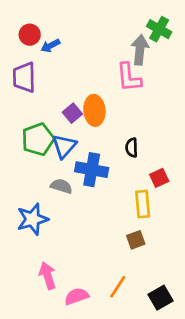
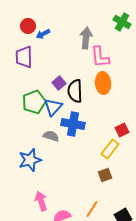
gray arrow: (140, 50) -> (86, 38), moved
orange ellipse: (94, 110) -> (103, 83), moved
black semicircle: (132, 148) -> (75, 91), moved, size x1.6
yellow rectangle: (143, 204) -> (110, 149), turned 42

